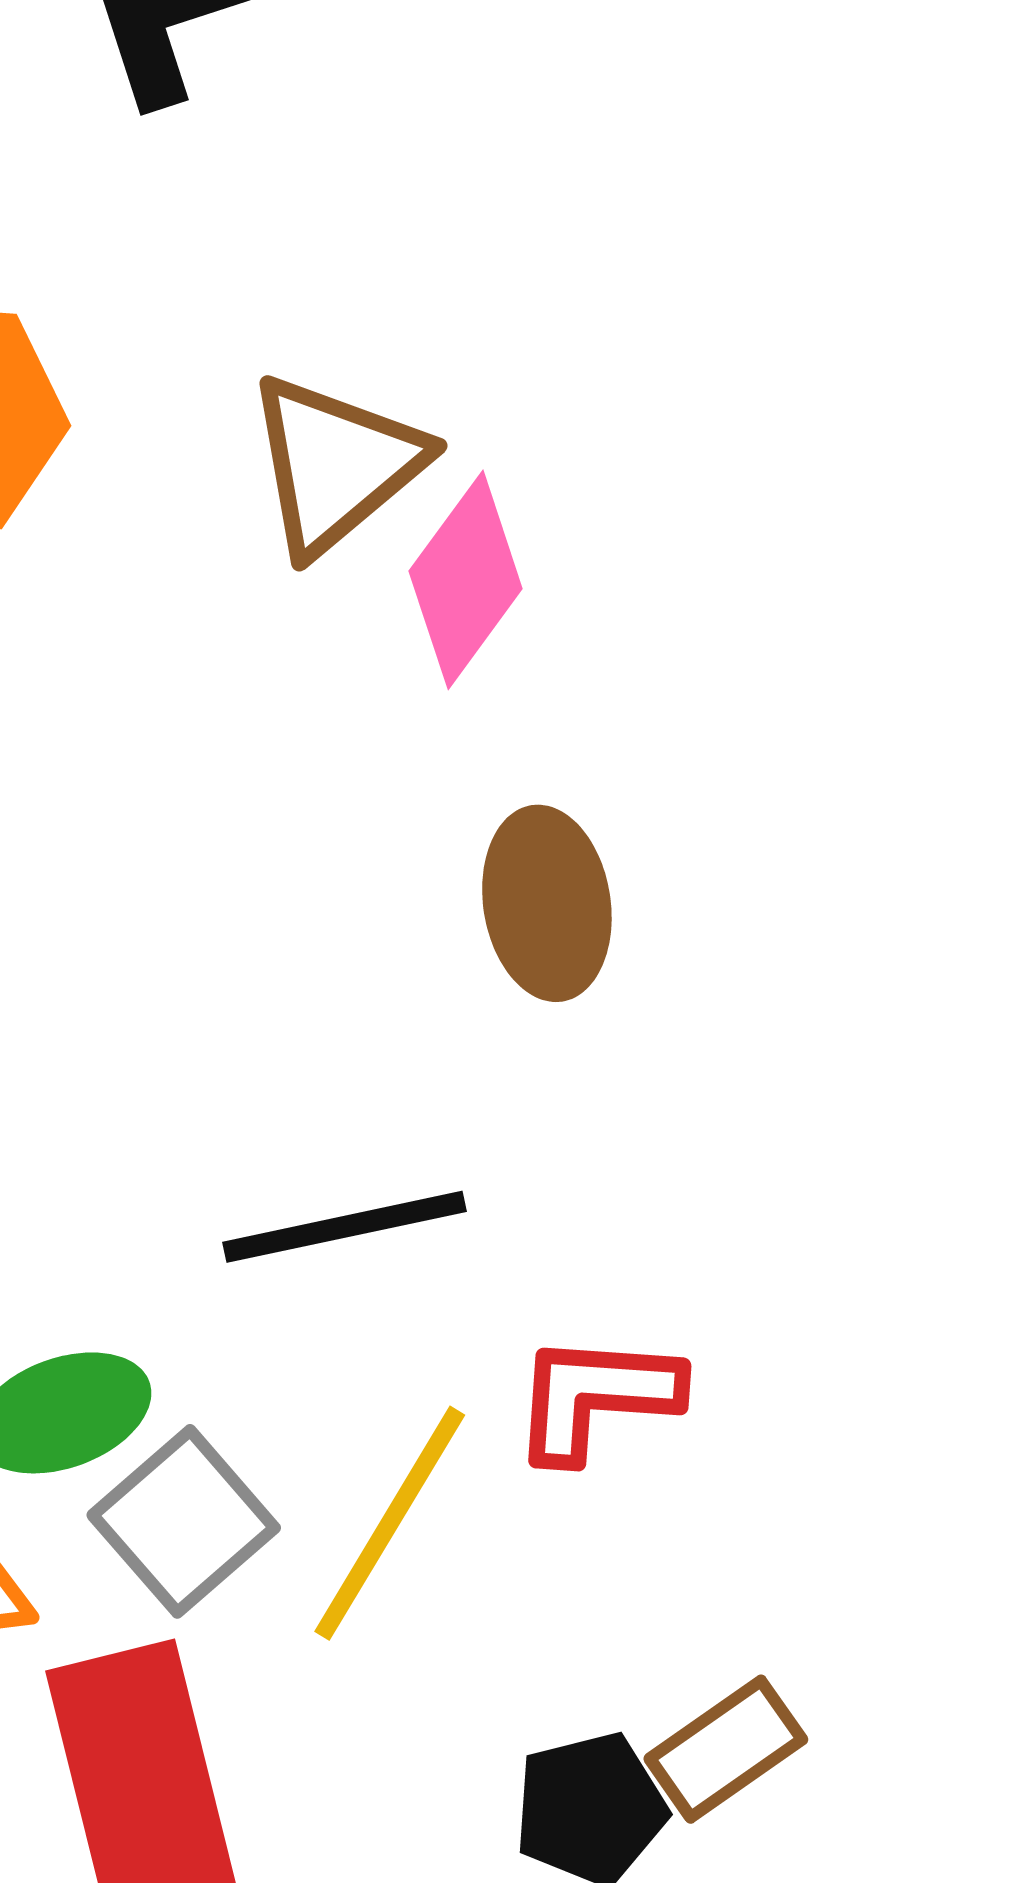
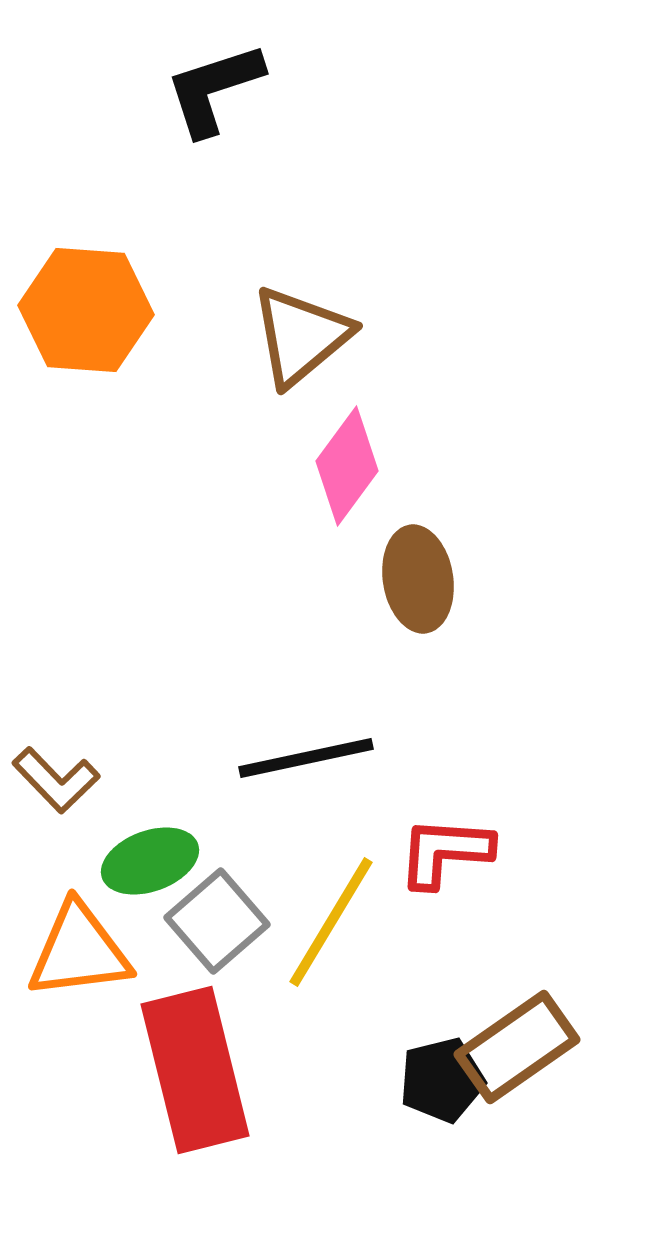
pink diamond: (466, 580) -> (347, 466), moved
brown rectangle: (726, 1749) -> (517, 1047), size x1.4

